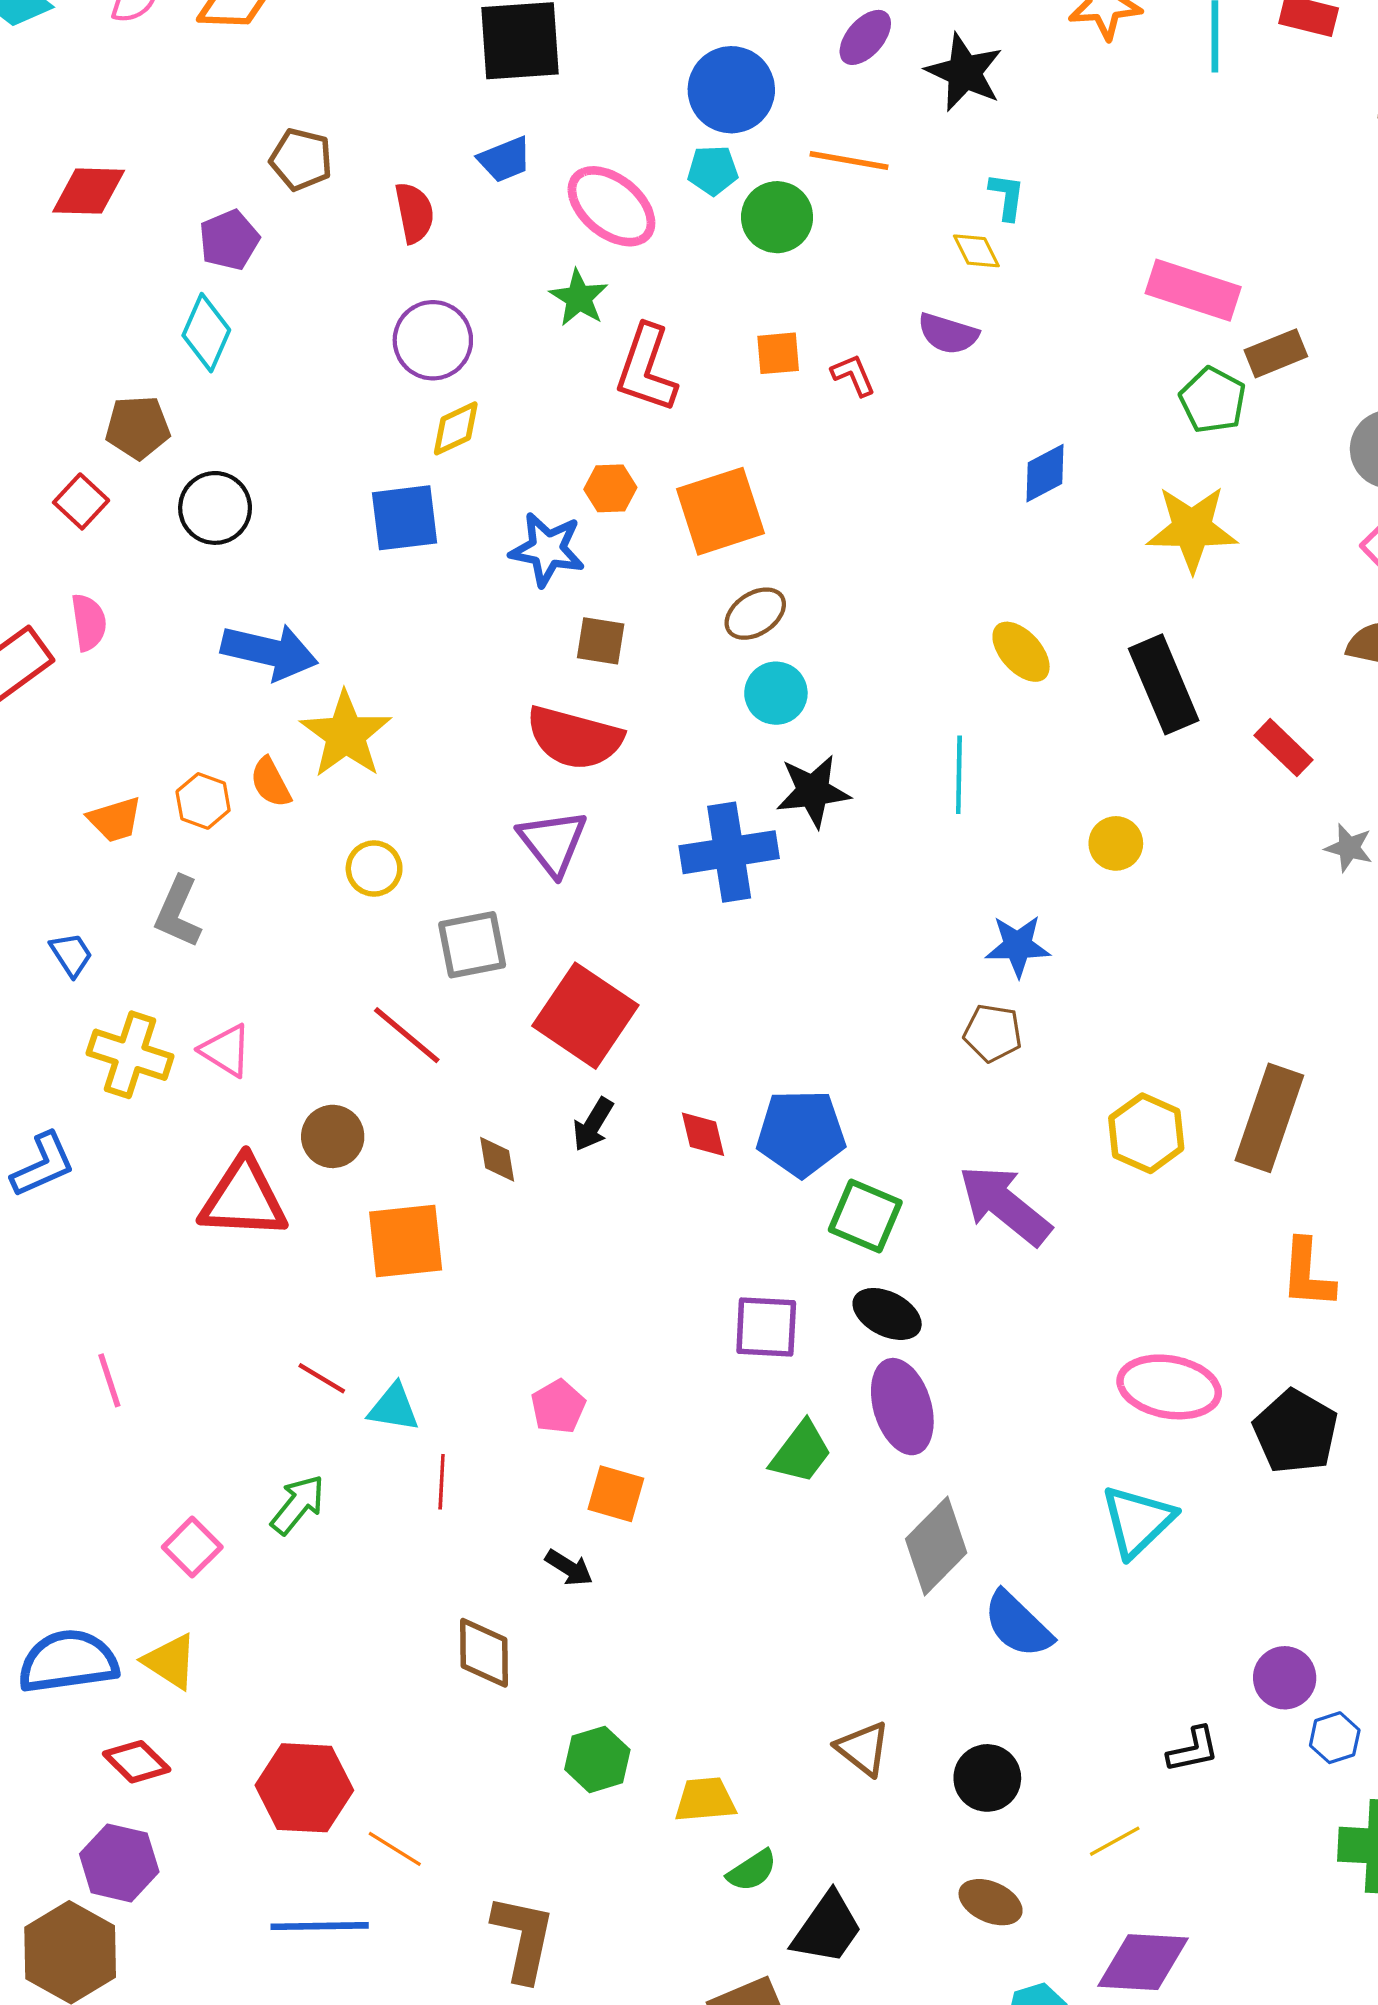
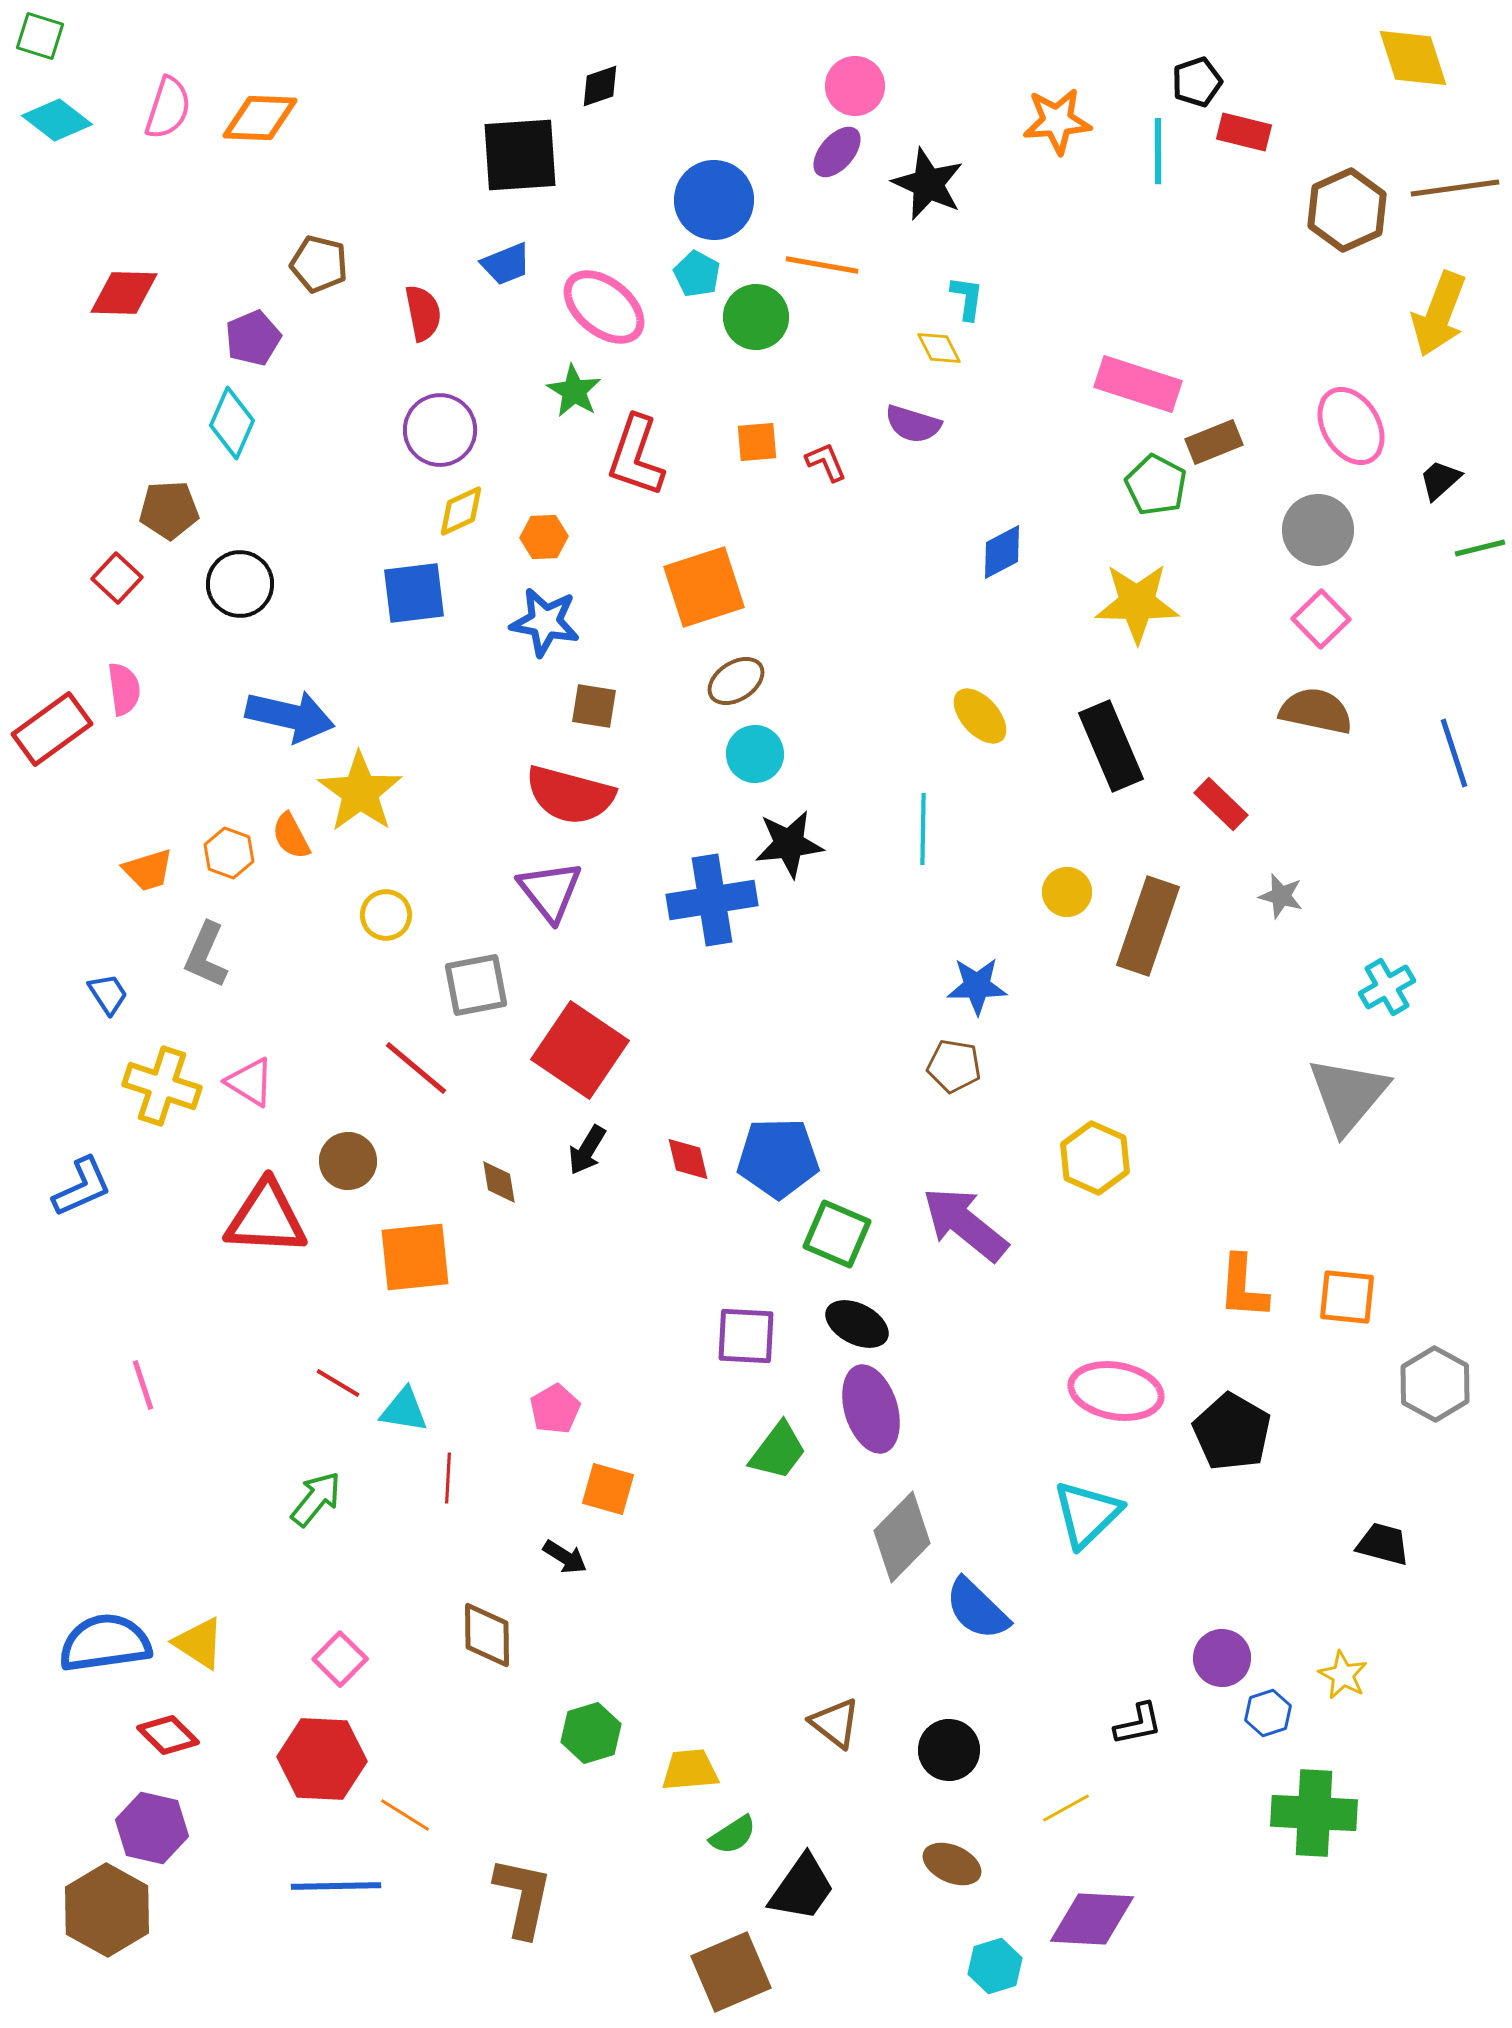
cyan pentagon: (713, 170) -> (697, 274), turned 30
orange hexagon: (610, 488) -> (544, 537), moved
brown rectangle: (1269, 1118) -> (1148, 926), moved
pink square: (192, 1547) -> (340, 1659), moved

